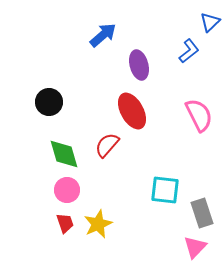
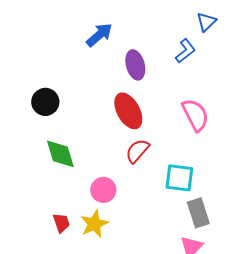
red semicircle: (107, 145) -> (137, 151), moved
pink circle: (67, 190) -> (103, 190), moved
cyan square: (165, 190) -> (179, 178), moved

